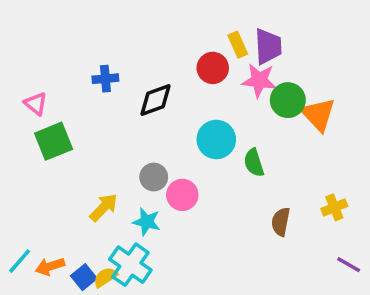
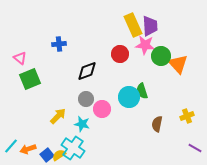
yellow rectangle: (238, 45) -> (133, 25), size x1.6
red circle: (213, 68) -> (120, 54), moved
black diamond: (155, 100) -> (87, 71), moved
cyan circle: (216, 139) -> (129, 97), moved

